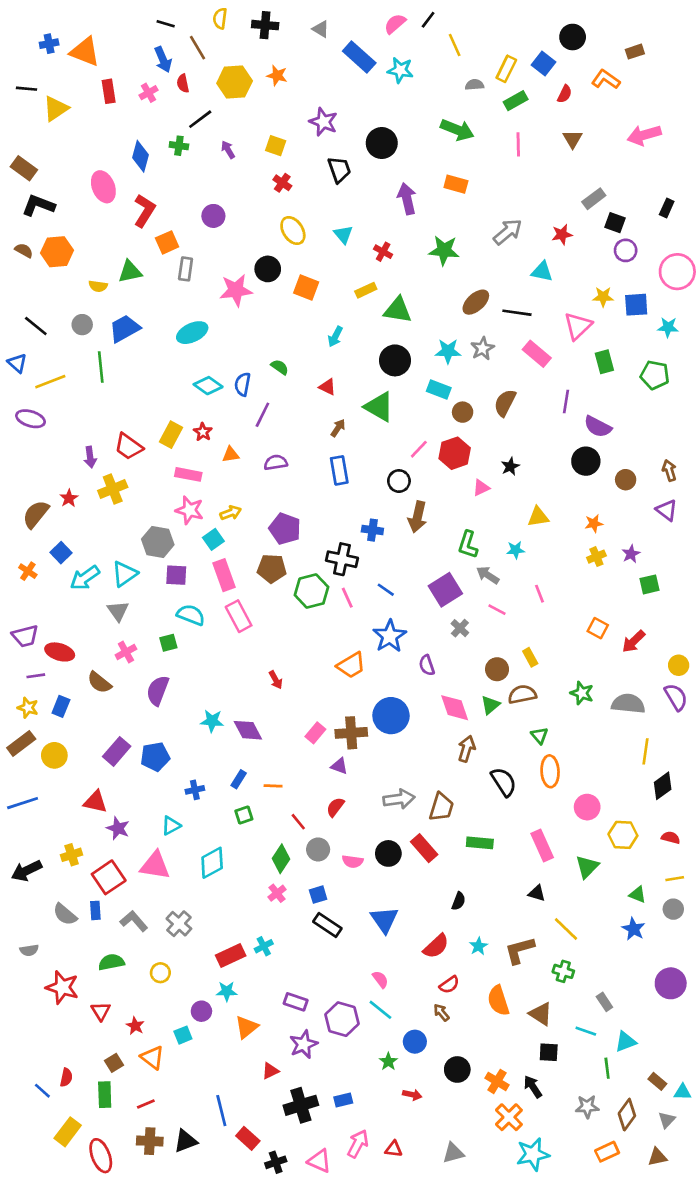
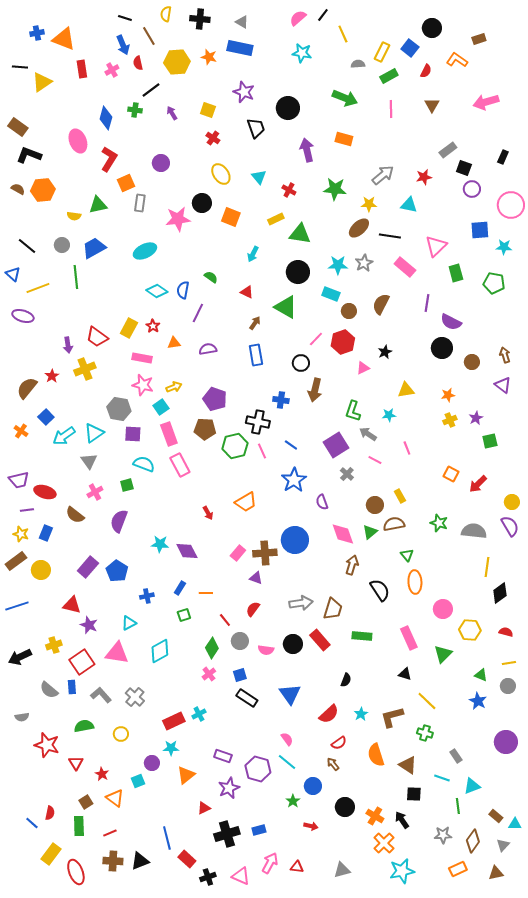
blue rectangle: (359, 57) -> (240, 48), moved, turned -30
yellow star: (603, 297) -> (369, 204), moved
orange trapezoid: (351, 665) -> (246, 502), moved
blue pentagon: (155, 757) -> (117, 571), turned -30

